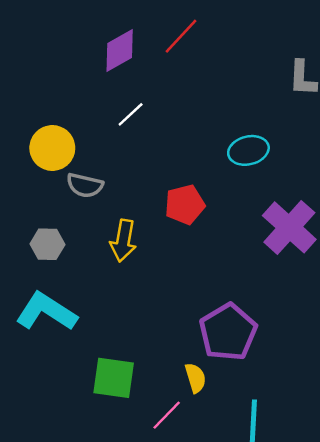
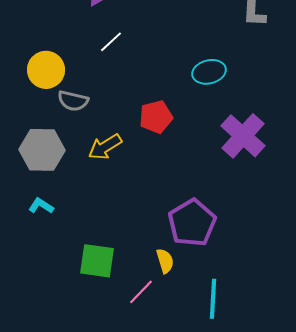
yellow arrow: (123, 241) -> (105, 147), turned 48
gray hexagon: (47, 244) -> (42, 150), size x1.6
cyan L-shape: (46, 312) -> (41, 206), size x0.5

